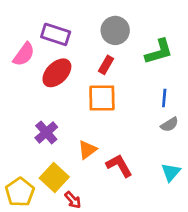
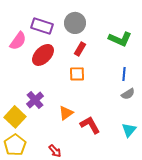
gray circle: (115, 30) -> (75, 23), moved
green L-shape: (159, 52) -> (120, 39), turned 40
orange square: (102, 98) -> (77, 74), size x0.7
yellow square: (54, 177) -> (15, 117), moved

